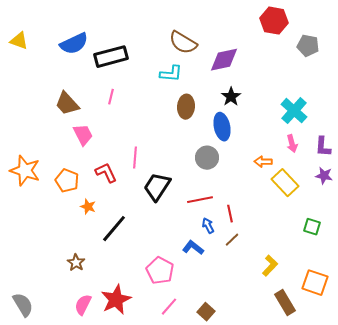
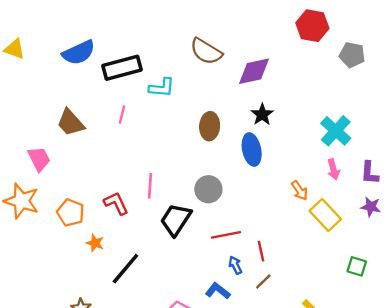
cyan L-shape: (171, 74) -> (162, 88), moved
pink trapezoid: (83, 135) -> (39, 159), moved
gray circle: (207, 158) -> (208, 189), moved
orange arrow: (263, 162) -> (300, 190), turned -126

